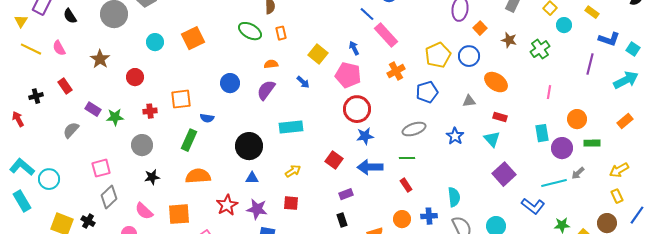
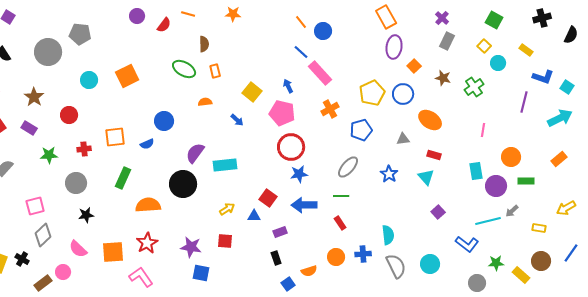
purple semicircle: (266, 90) -> (195, 153), moved
purple rectangle: (93, 109) -> (29, 128), moved
blue semicircle: (207, 118) -> (147, 144), moved, turned -32
gray ellipse: (414, 129) -> (348, 167), turned -30
yellow arrow: (619, 170) -> (566, 208), moved
purple square: (504, 174) -> (438, 212), size x0.6
orange semicircle: (198, 176) -> (148, 205), moved
blue triangle: (252, 178) -> (254, 216), moved
yellow rectangle: (617, 196) -> (539, 228), moved, turned -56
red star: (227, 205) -> (147, 243), moved

